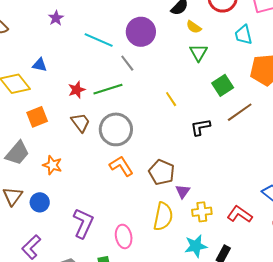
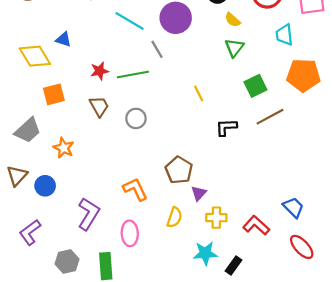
gray circle: (116, 129) -> (136, 118), size x0.6
orange L-shape: (121, 166) -> (135, 189), moved
yellow semicircle: (163, 216) -> (174, 217), size x0.7

